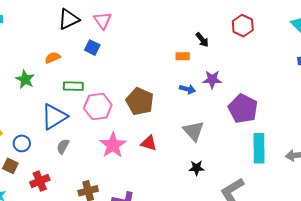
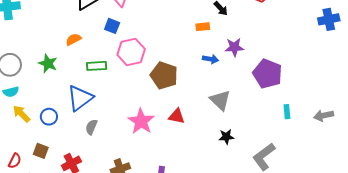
pink hexagon: (98, 106) -> (131, 52), moved
blue circle: (22, 143) -> (49, 117), moved
cyan rectangle: (259, 148) -> (287, 112), size x0.5

